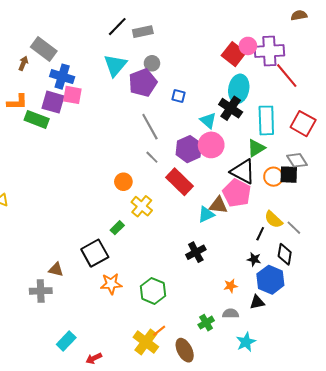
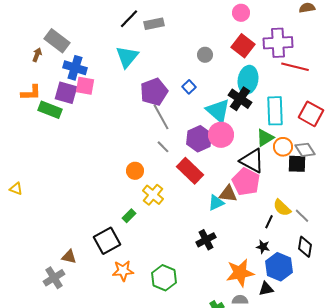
pink circle: (248, 46) -> (241, 13), moved
gray circle: (152, 63) -> (205, 55), moved
red line: (287, 76) -> (295, 67), turned -36
purple pentagon: (143, 83) -> (154, 92), moved
blue square: (179, 96) -> (189, 87), turned 32
cyan triangle: (208, 120) -> (218, 111), size x1.5
orange circle: (273, 177) -> (283, 147), moved
black diamond: (285, 254) -> (305, 247), moved
orange star: (231, 286) -> (240, 273), size x2.0
gray cross: (41, 291) -> (54, 278), turned -30

